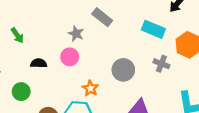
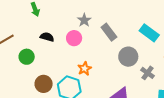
gray rectangle: (102, 17) -> (109, 32), moved
gray cross: (161, 64) -> (147, 73), moved
gray circle: (123, 70) -> (128, 57), moved

